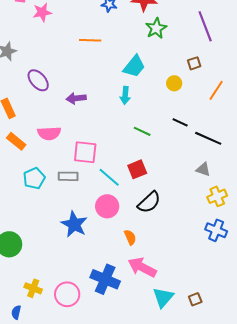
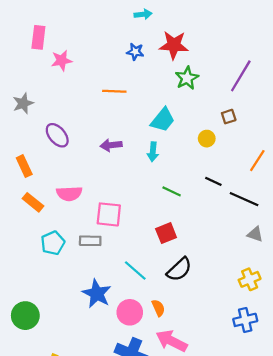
purple line: (205, 26) -> (241, 76), turned 52
orange line: (216, 90) -> (257, 161), moved
purple arrow: (76, 98) -> (111, 145), moved
gray triangle: (203, 169) -> (255, 234), moved
cyan line: (109, 177) -> (135, 270), moved
yellow cross: (217, 196) -> (250, 279), moved
pink circle: (107, 206) -> (130, 312), moved
blue cross: (216, 230) -> (245, 320), moved, turned -35

